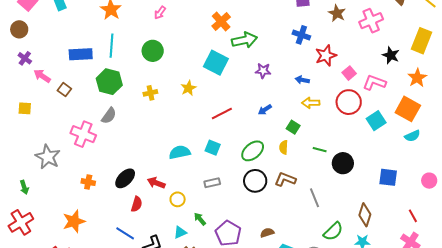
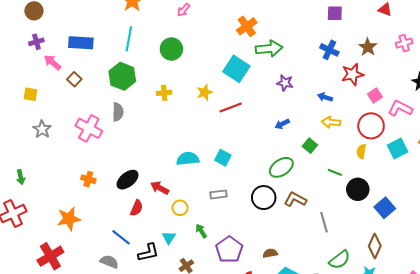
brown star: (337, 13) -> (368, 47), moved
pink cross: (371, 21) -> (404, 43), size x0.7
blue rectangle: (81, 54) -> (81, 43), moved
purple cross: (25, 58) -> (36, 42), turned 32
red line: (222, 114) -> (231, 108), moved
gray semicircle: (109, 116) -> (118, 112), turned -42
yellow semicircle: (284, 147) -> (361, 151), moved
green ellipse: (253, 151) -> (281, 167), moved
gray star: (48, 157) -> (42, 129), moved, size x0.7
blue square: (388, 177) -> (385, 208), moved, turned 36
cyan triangle: (180, 232) -> (169, 238), moved, turned -40

